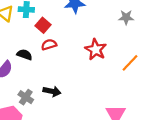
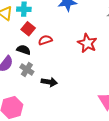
red square: (43, 25) -> (28, 29), moved
gray cross: (26, 97) -> (27, 70), moved

